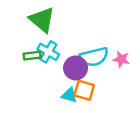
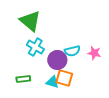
green rectangle: (32, 56) -> (23, 79), moved
cyan semicircle: (94, 57) -> (72, 51), size x0.7

